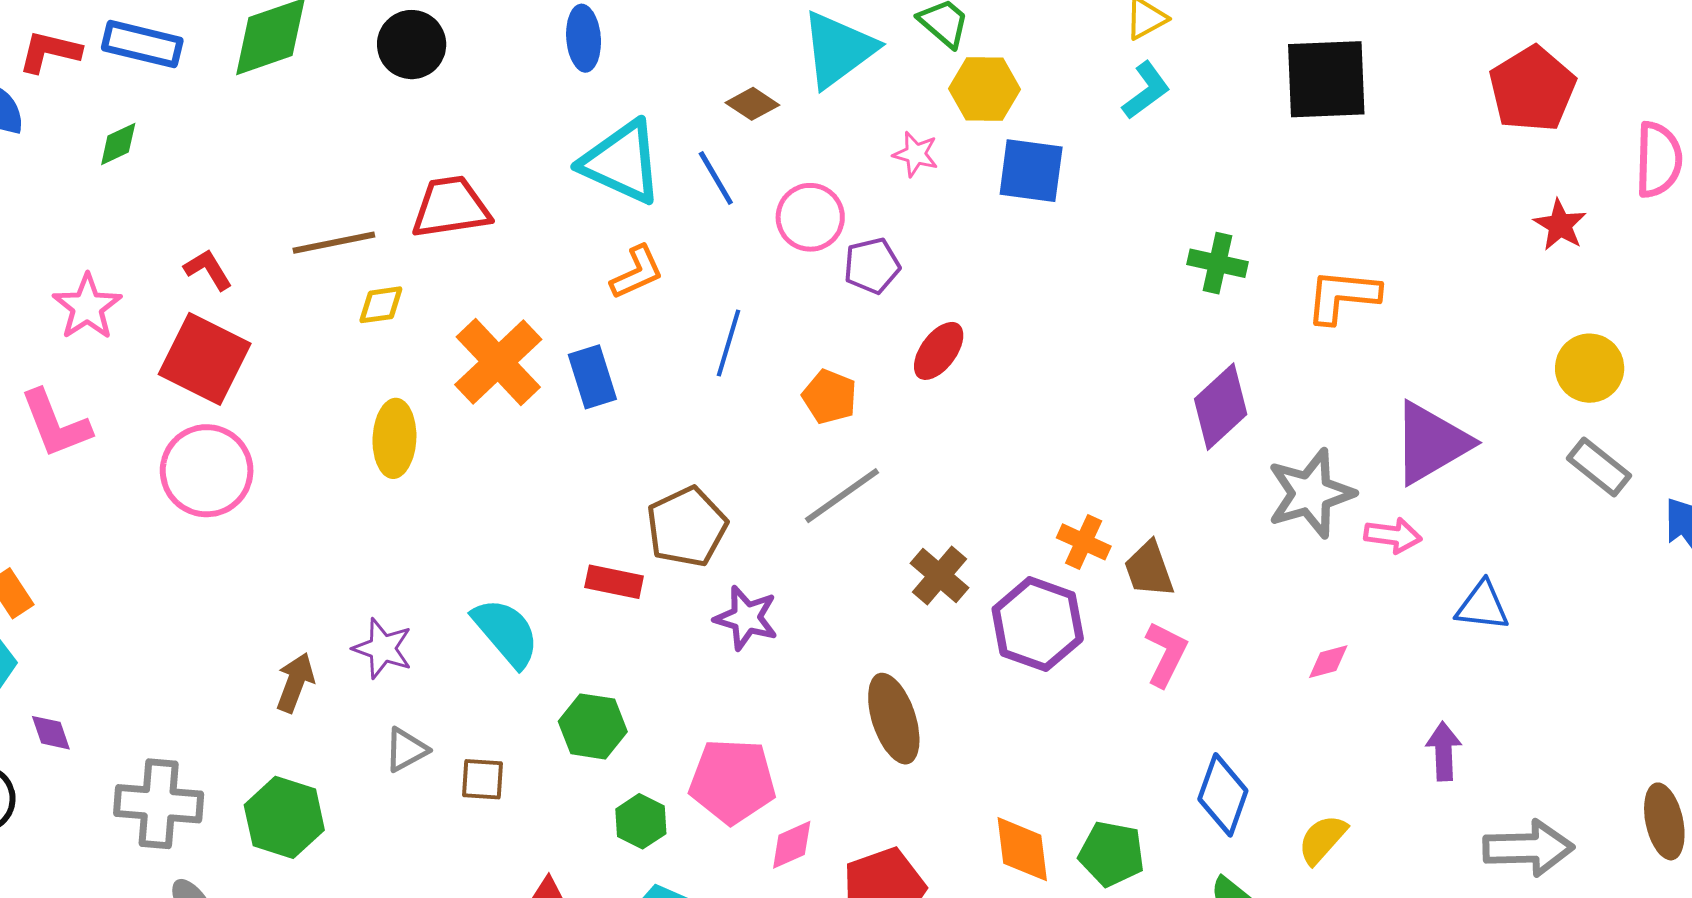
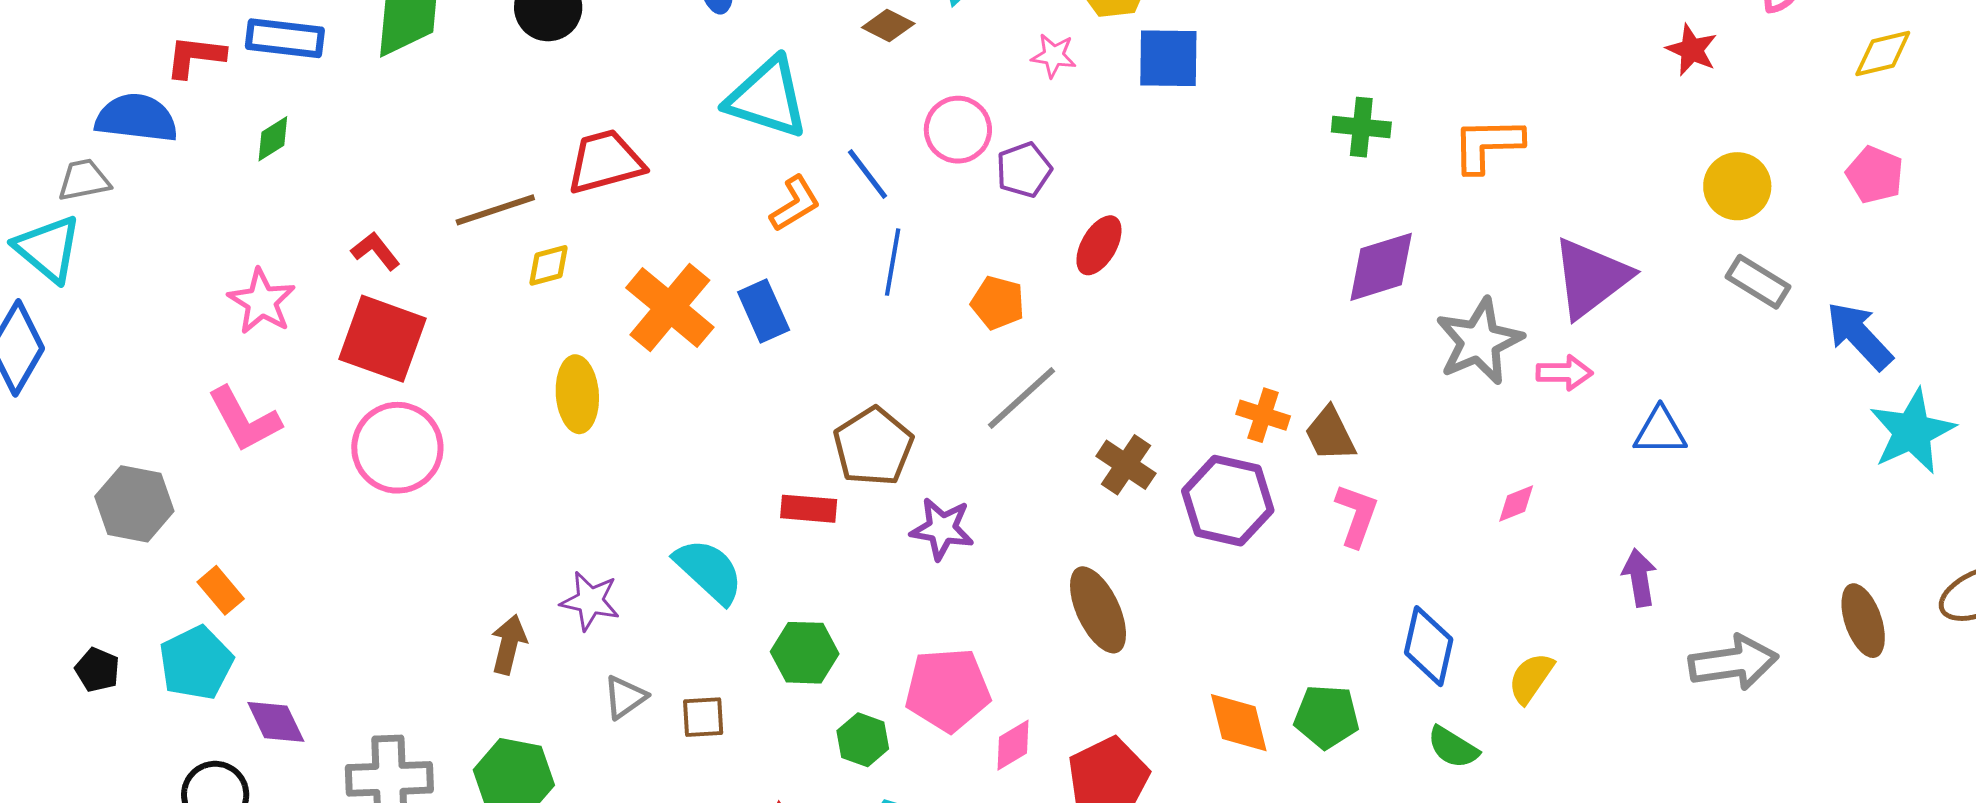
blue line: (716, 178) -> (868, 174), moved
purple diamond: (1221, 407) -> (1381, 267), turned 32
purple diamond: (51, 733) -> (276, 722), size x1.4

